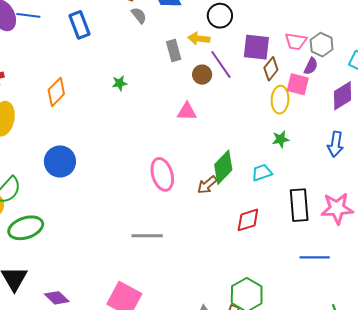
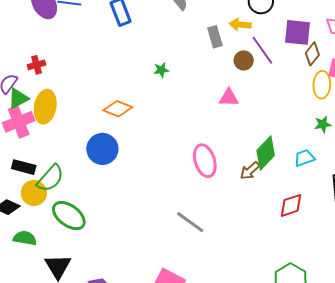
orange diamond: (56, 92) -> (118, 109), moved, turned 68
green ellipse: (26, 228) -> (69, 216), turned 56
gray line: (147, 236) -> (190, 222), turned 36

